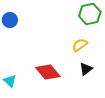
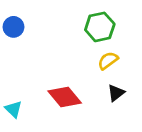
green hexagon: (90, 14) -> (100, 27), moved

